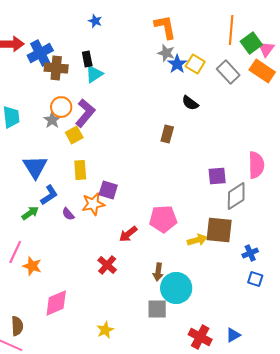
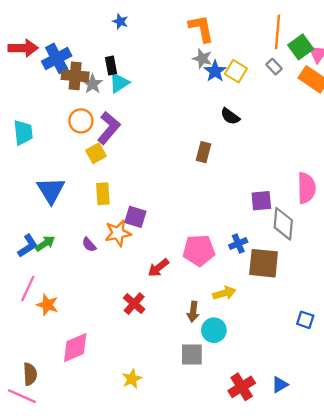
gray rectangle: (228, 72) -> (274, 67), moved, size x0.6
gray star: (52, 120) -> (93, 84), moved
blue L-shape: (49, 195) -> (28, 246), moved
gray diamond: (236, 196) -> (283, 224), turned -52
yellow arrow: (197, 240) -> (224, 293), moved
blue cross: (250, 253) -> (238, 243), moved
cyan circle: (176, 288) -> (214, 330), size x0.7
red cross: (200, 337) -> (242, 387), turned 30

